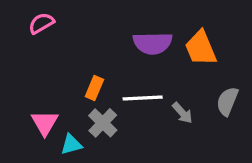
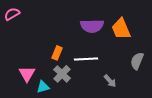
pink semicircle: (41, 23) -> (12, 14), moved
gray arrow: (182, 113) -> (110, 81), moved

